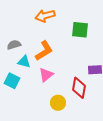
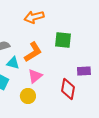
green square: (80, 30) -> (63, 40), moved
yellow circle: (58, 103) -> (28, 96), moved

